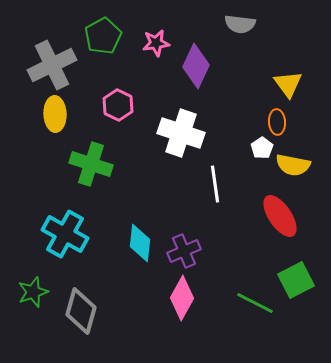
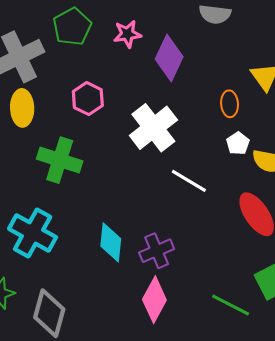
orange ellipse: (277, 122) -> (230, 104), moved
white cross: (181, 133) -> (153, 128), turned 33
white line: (215, 184) -> (189, 181), turned -51

